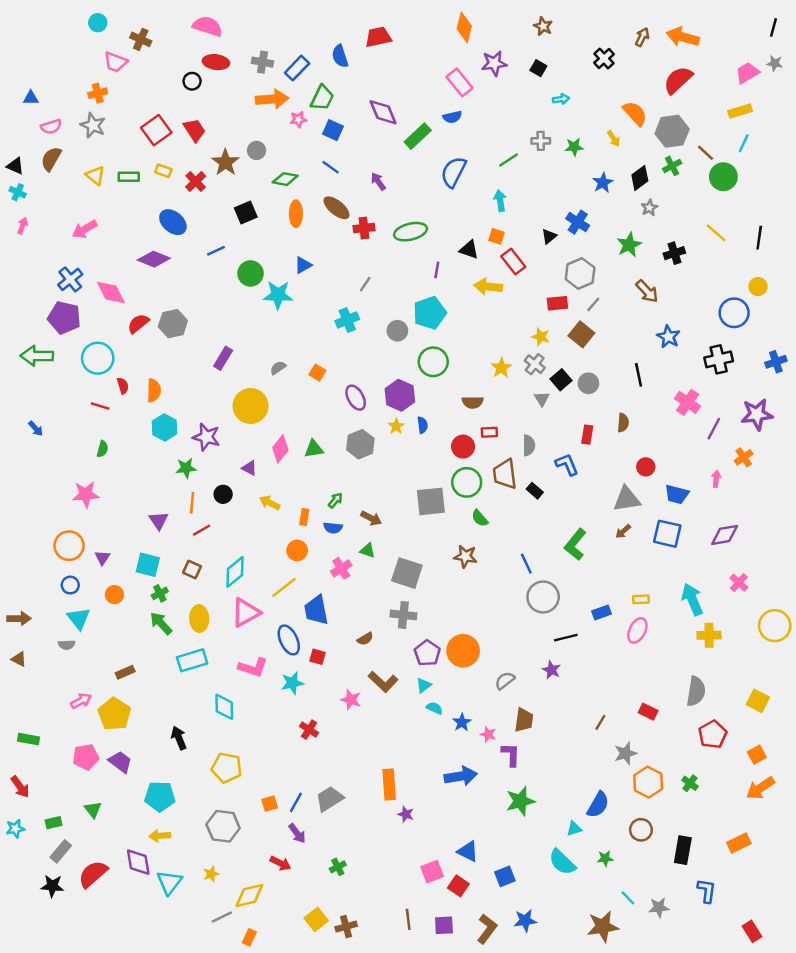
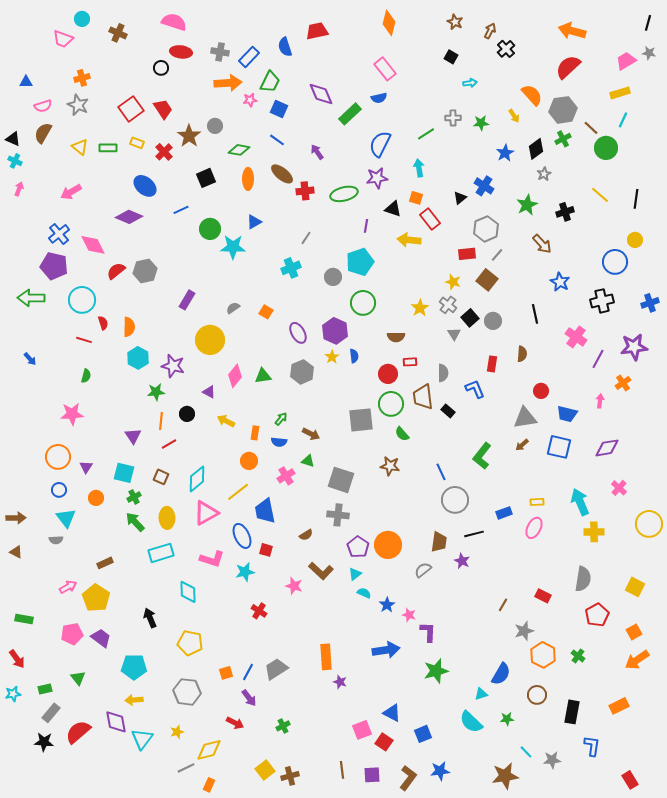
brown arrow: (642, 37) -> (490, 31), moved
pink trapezoid: (116, 62) -> (63, 39), moved
purple star: (494, 63) -> (377, 178), moved
brown trapezoid: (524, 720) -> (439, 542), moved

